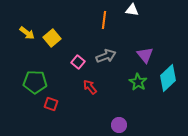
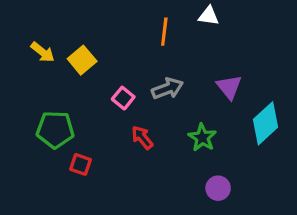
green star: (138, 82) -> (202, 138), moved
purple circle: (119, 125) -> (218, 188), moved

